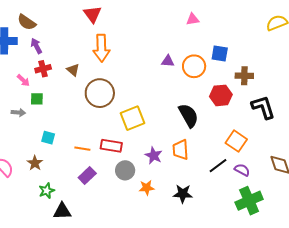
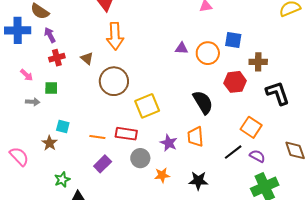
pink arrow: (23, 80) -> (27, 75), moved
brown star: (35, 163) -> (50, 143), moved

